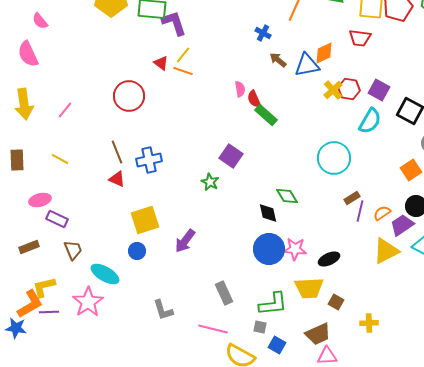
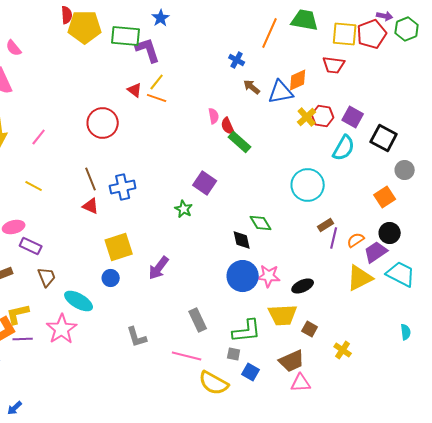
yellow cross: (369, 323) -> (343, 350), turned 36

